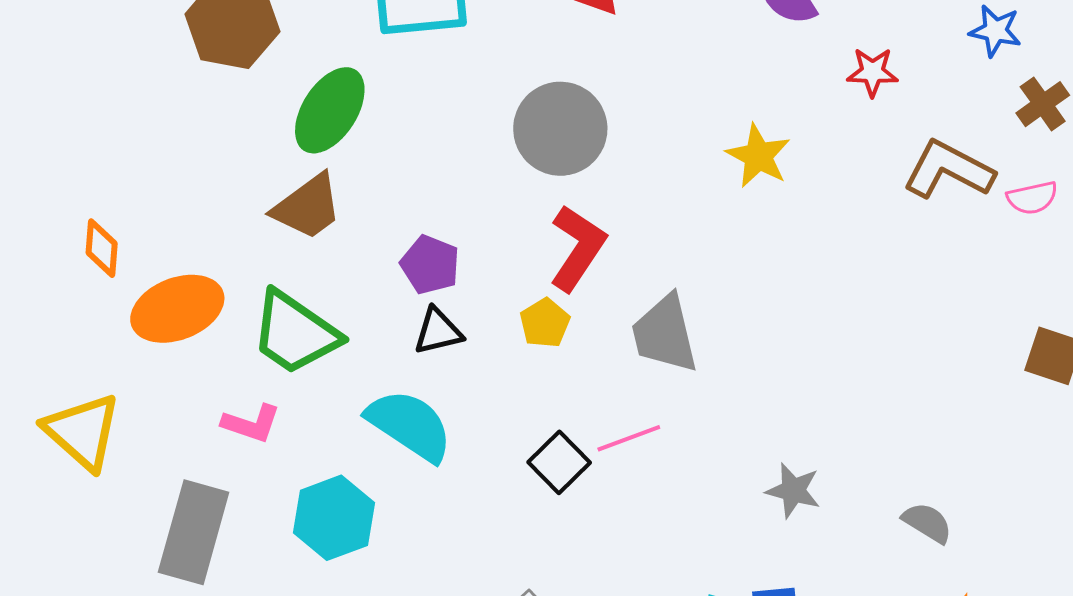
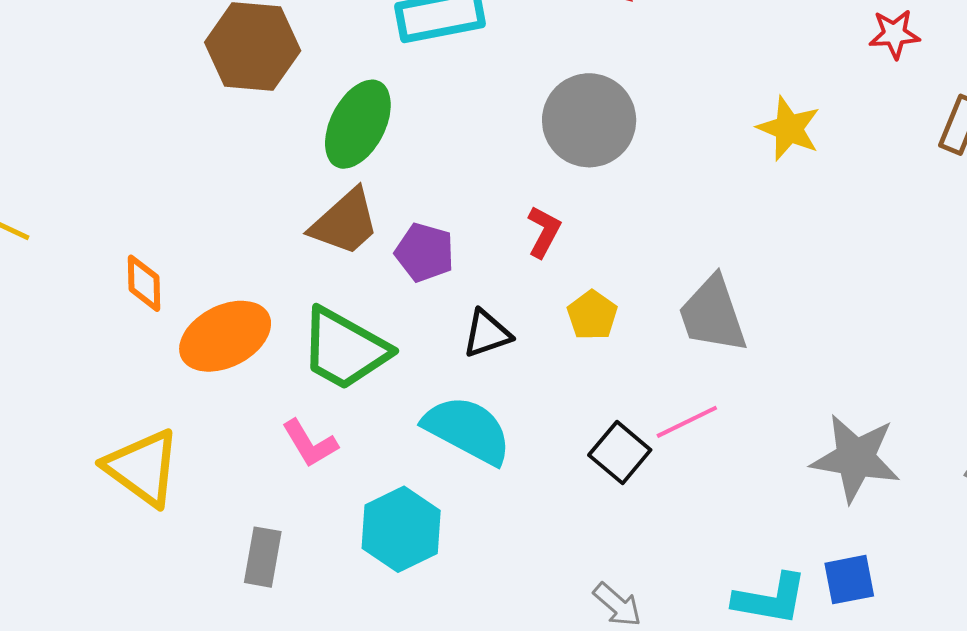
red L-shape: (577, 248) -> (544, 232), moved, size x0.6
purple pentagon: (430, 265) -> (425, 252), moved
pink L-shape: (251, 424) -> (310, 443), turned 46
gray star: (793, 491) -> (856, 458), size x1.6
gray rectangle: (194, 532) -> (263, 557), size x0.6

